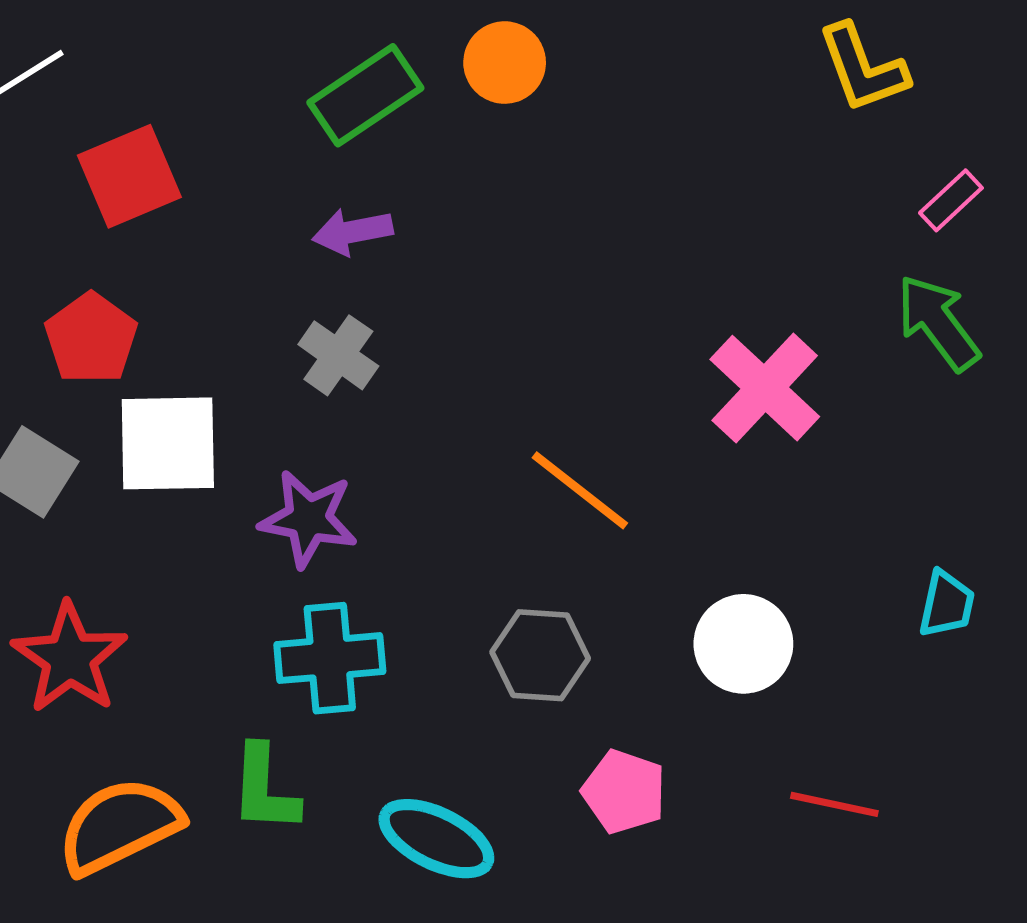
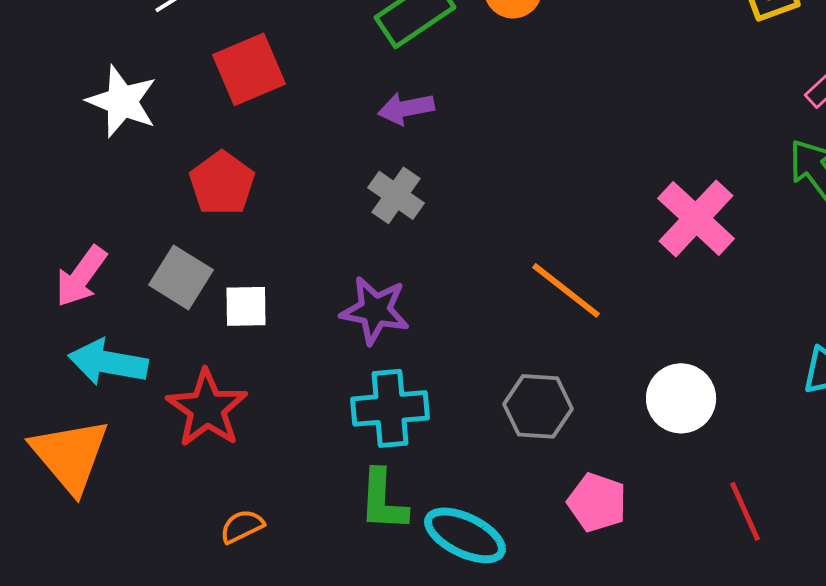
white square: (168, 443) -> (246, 306), moved, size x0.6
green L-shape: (264, 789) -> (383, 500), moved
red line: (834, 804) -> (745, 511), turned 54
orange semicircle: (119, 826) -> (242, 526), size x0.5

